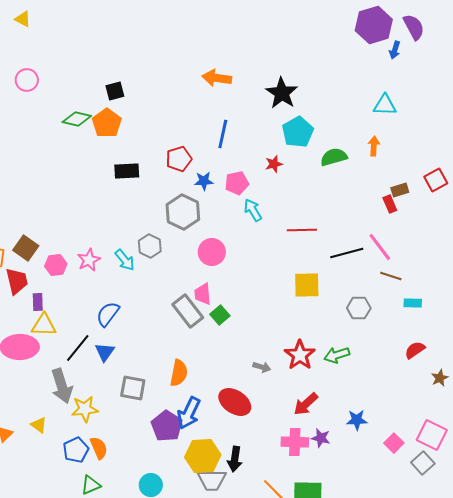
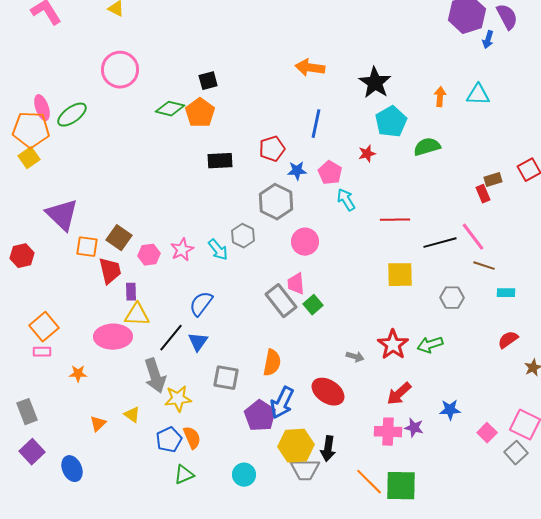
pink circle: (27, 80) -> (120, 70), size x1.6
orange arrow: (374, 146) -> (440, 97), moved
pink pentagon: (237, 183) -> (330, 173), turned -30

